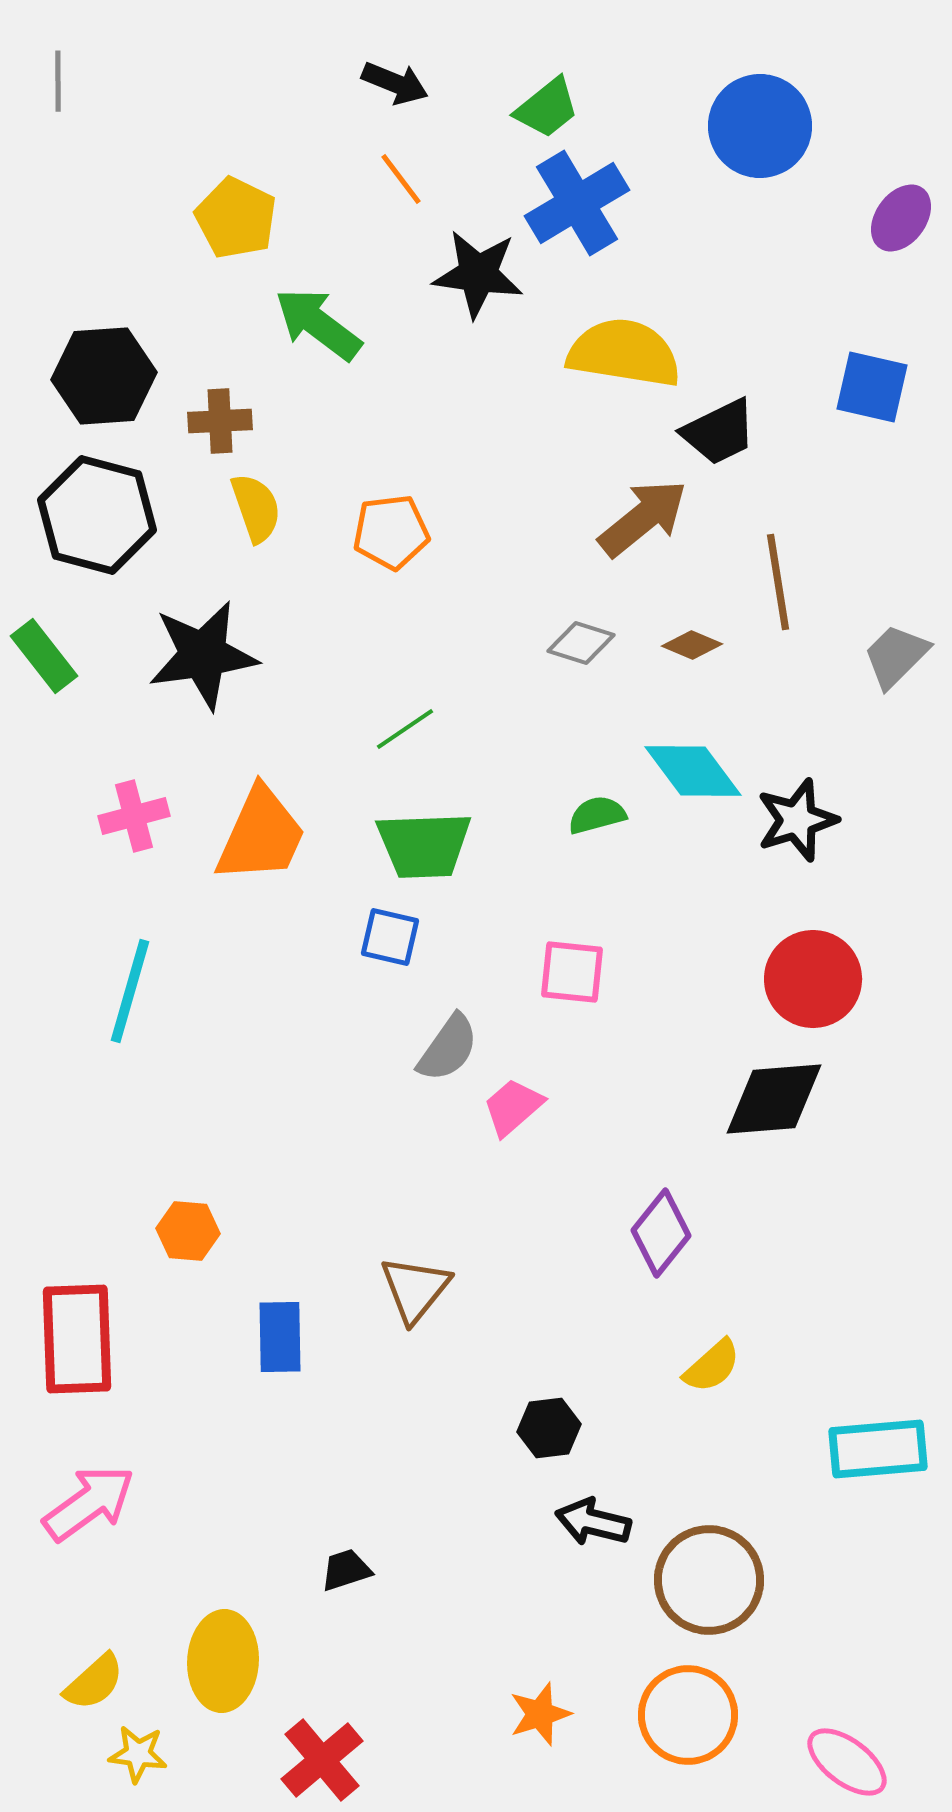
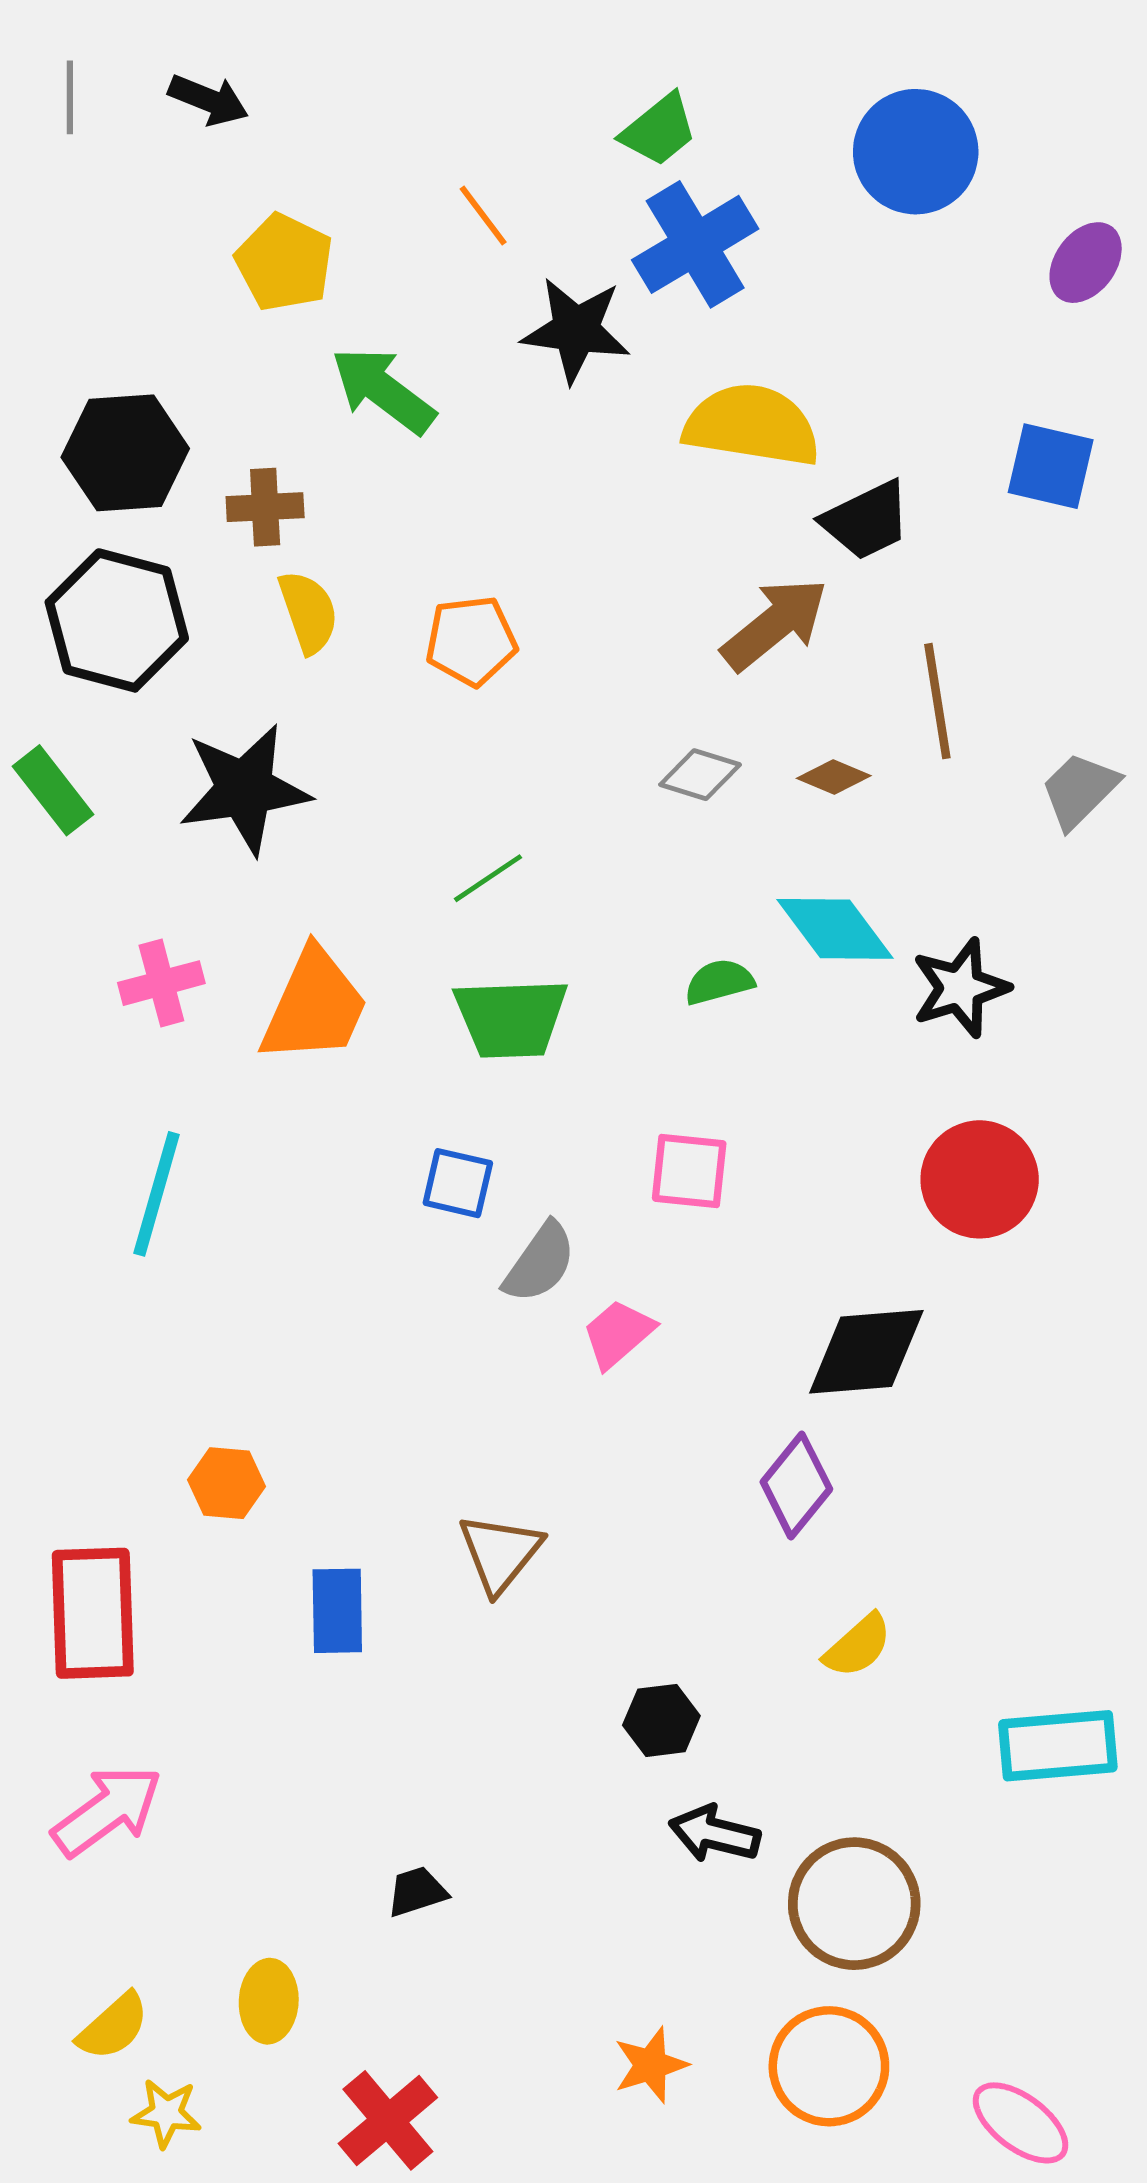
black arrow: (395, 83) -> (208, 100), moved
blue square: (390, 937) -> (458, 1183), moved
black diamond: (774, 1099) -> (866, 1352), moved
yellow ellipse: (223, 1661) -> (269, 2001), size x0.7

